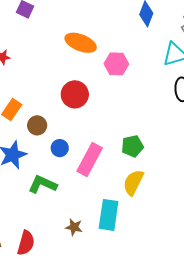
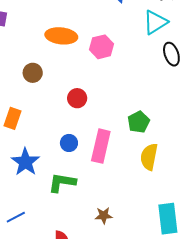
red circle: (75, 94) -> (77, 98), moved, size x0.7
brown circle: (37, 125) -> (33, 73), moved
cyan rectangle: (109, 215) -> (168, 219), moved

